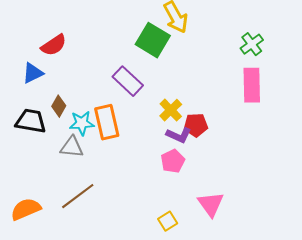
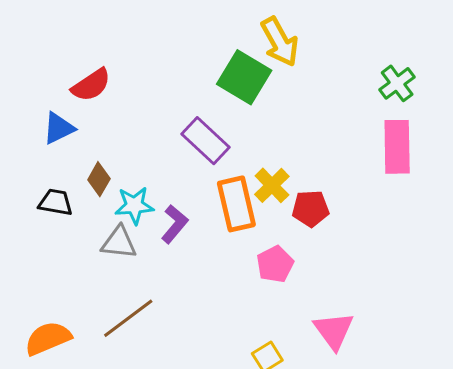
black trapezoid: (31, 121) -> (56, 202), size x0.7
orange rectangle: (107, 122) -> (236, 204), moved
purple L-shape: (179, 135) -> (175, 224), moved, turned -75

